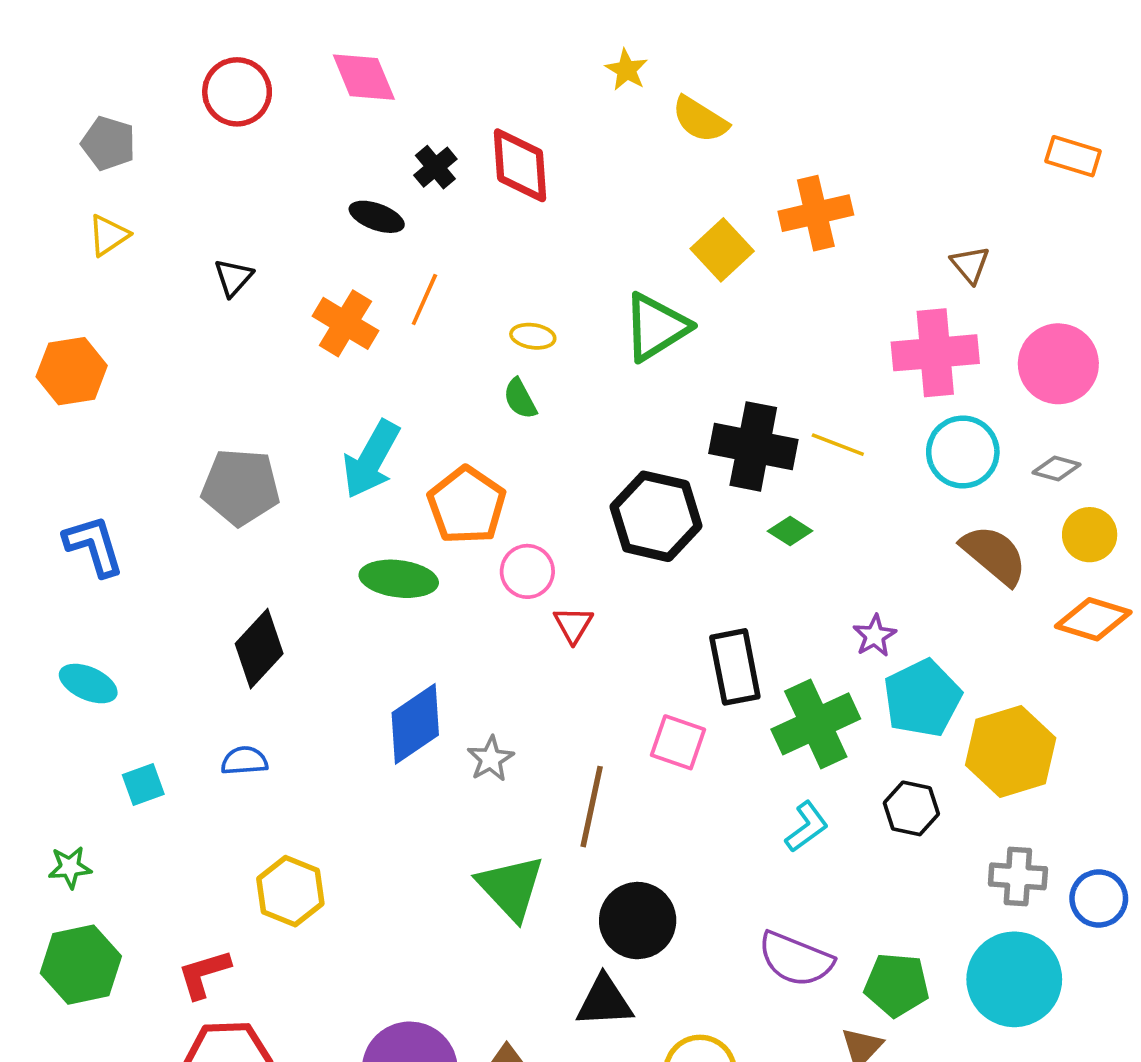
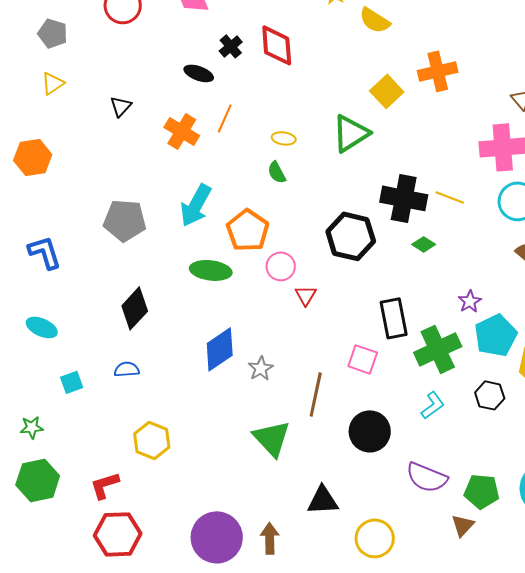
black circle: (638, 921) -> (370, 431), moved

